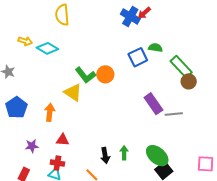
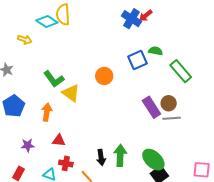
cyan diamond: (47, 48) -> (47, 22), moved
green L-shape: (85, 75) -> (54, 79), moved
brown circle: (189, 81) -> (169, 103), moved
green arrow: (124, 153) -> (120, 155), size x1.5
red cross: (57, 163) -> (66, 163), moved

